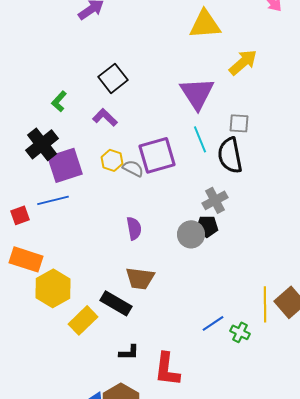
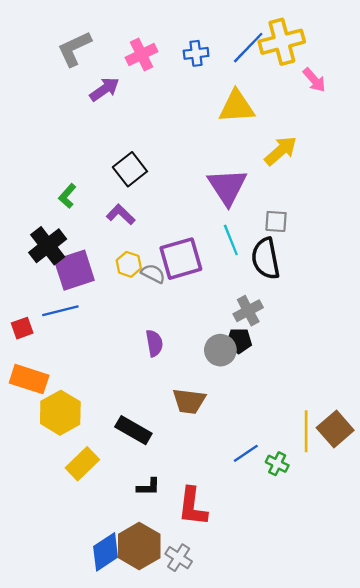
brown trapezoid: (140, 278) -> (189, 401), moved
yellow rectangle: (83, 320) -> (82, 464), moved

